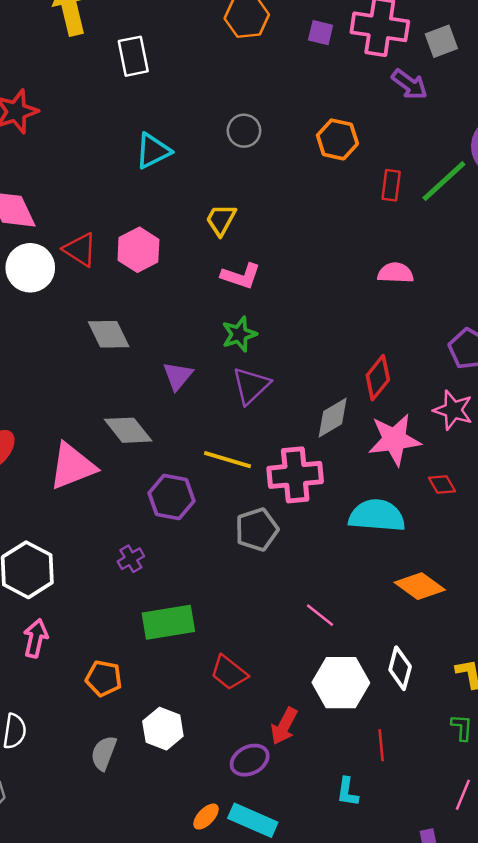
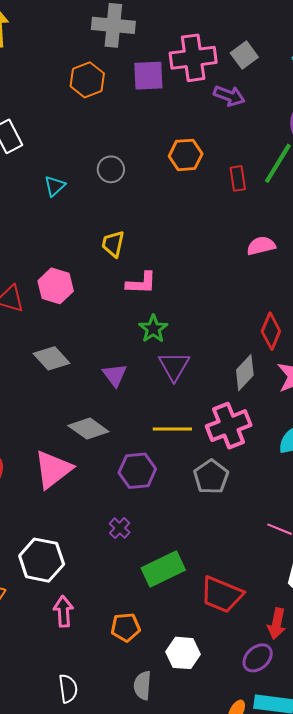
purple square: (321, 33) -> (148, 76), size x1.6
cyan triangle: (153, 151) -> (55, 186), moved, size x0.7
red trapezoid: (229, 673) -> (222, 595), size x1.4

